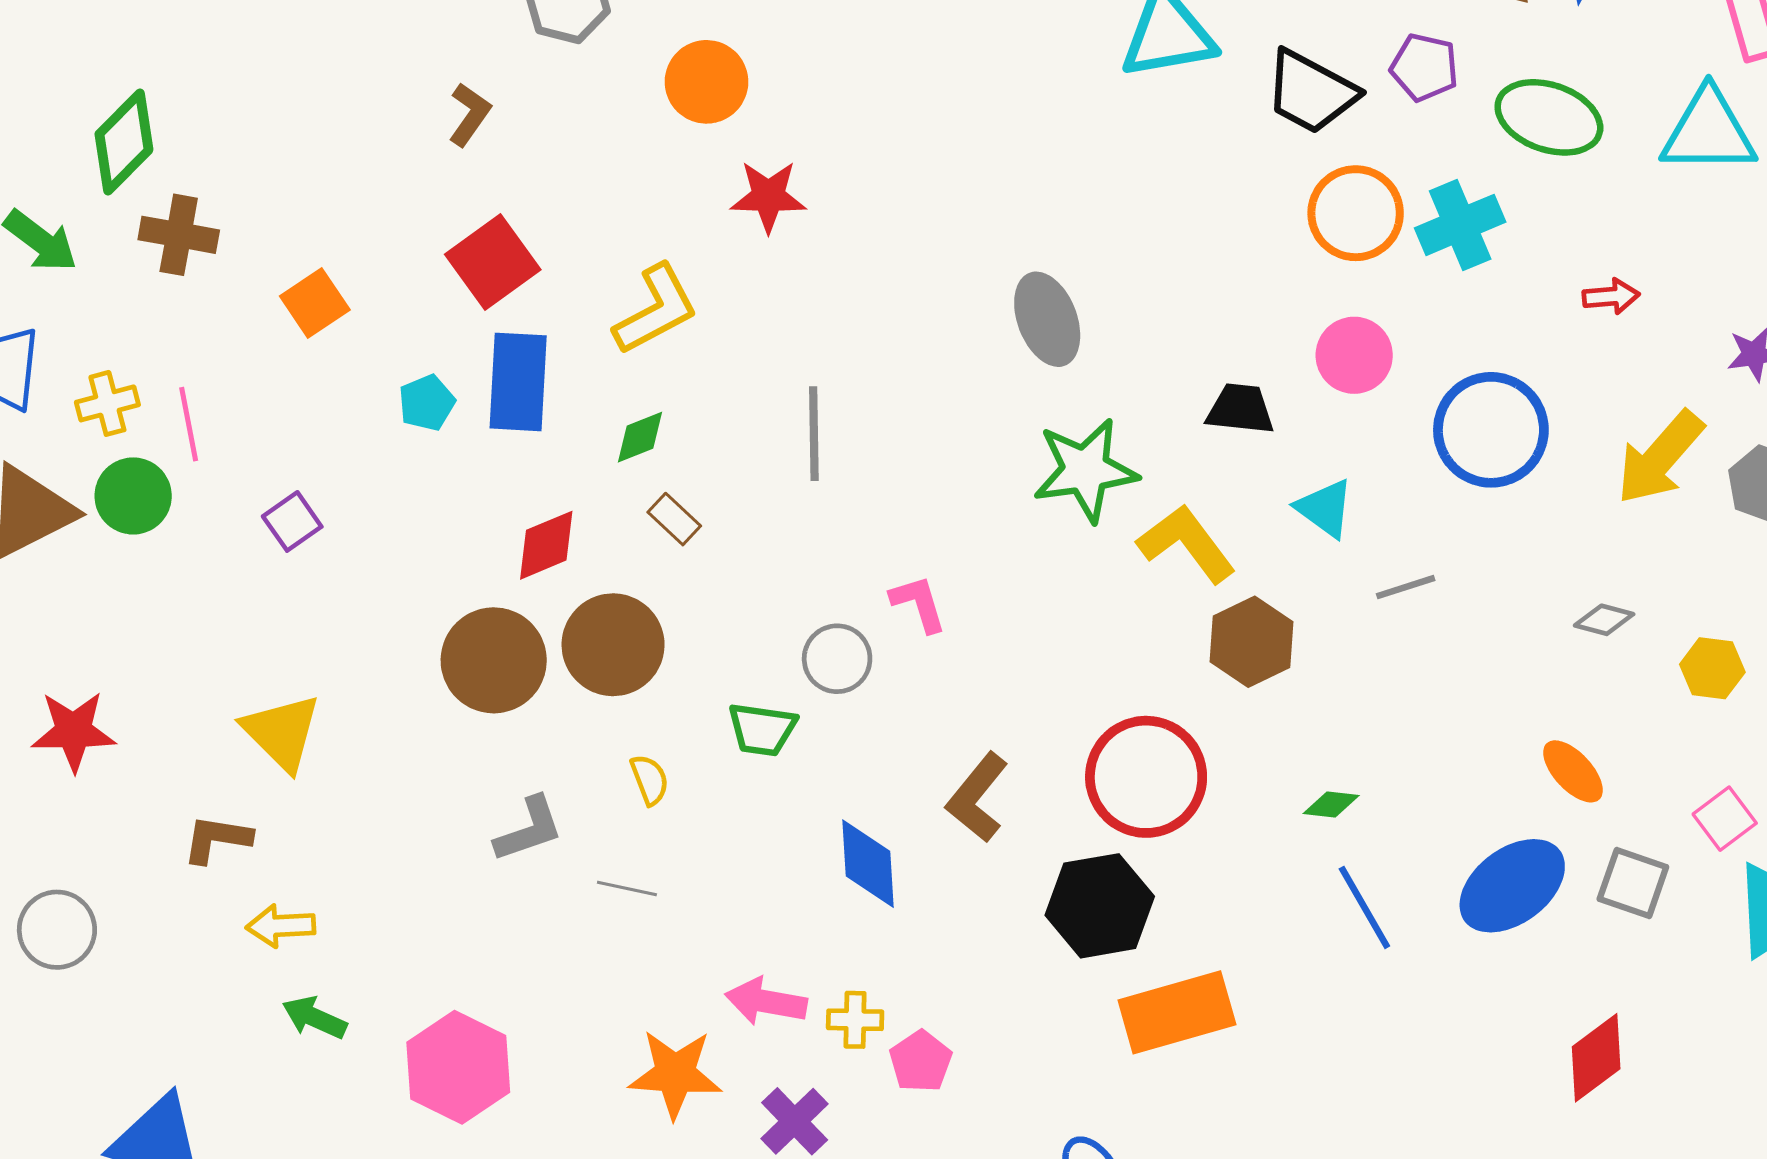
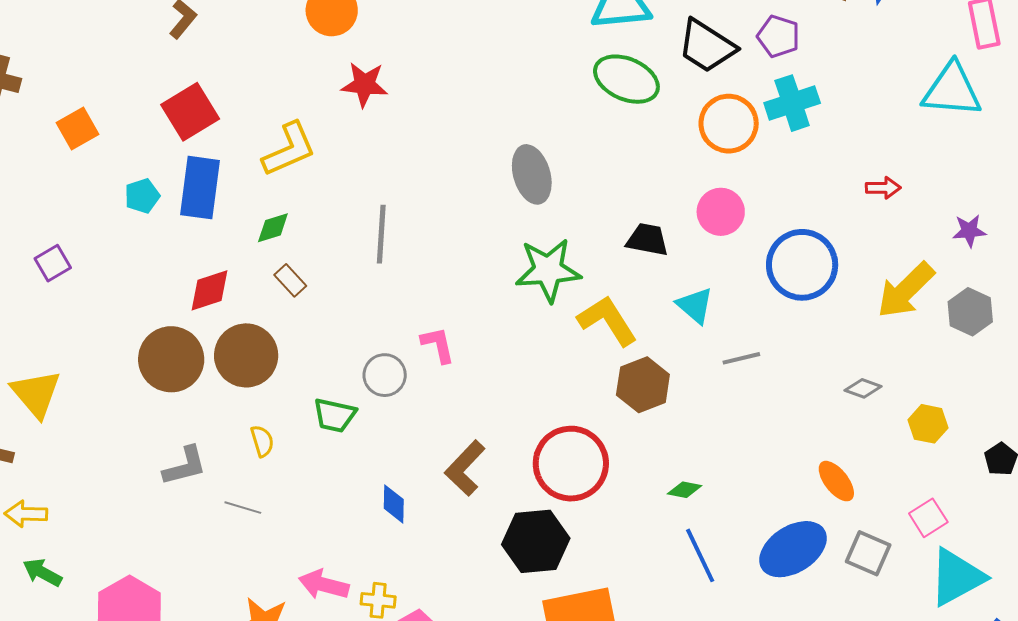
green ellipse: (1549, 117) -> (626, 79), moved
cyan cross: (1460, 225) -> (792, 103), moved
blue diamond: (868, 864) -> (394, 504), size x0.7

